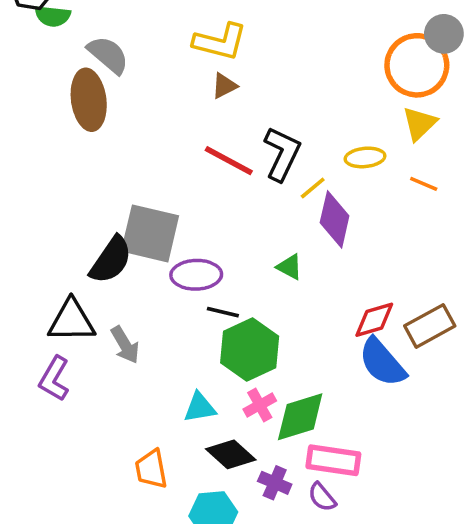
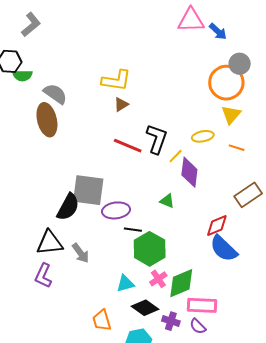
brown rectangle: (430, 326) -> (248, 195), moved

